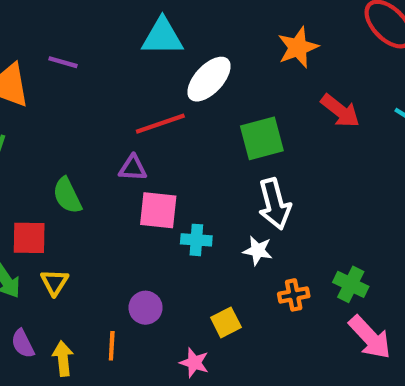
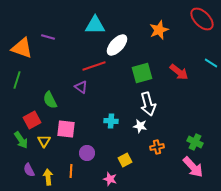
red arrow: (340, 111) -> (179, 72), moved
purple triangle: (133, 168) -> (81, 87), turned 32
pink square: (158, 210) -> (66, 129), moved
red square: (29, 238) -> (32, 120), turned -30
green cross: (351, 284) -> (195, 142), moved

